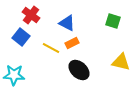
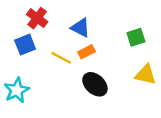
green square: (113, 21) -> (136, 37), moved, turned -35
blue square: (21, 37) -> (25, 45), turned 30
cyan star: (14, 75) -> (17, 90), turned -30

